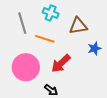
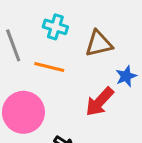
red arrow: (61, 63) -> (100, 102), moved

